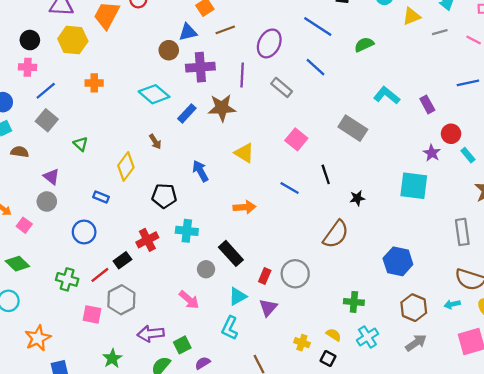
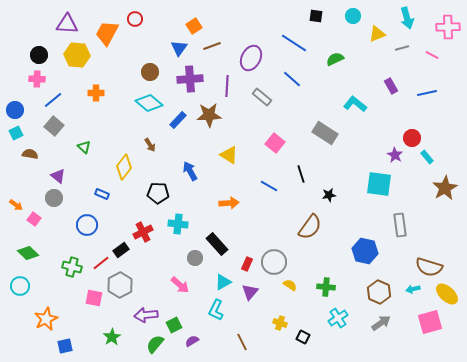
blue triangle: (188, 32) -> (179, 48), turned -42
brown circle: (169, 50) -> (150, 72), moved
purple rectangle: (427, 104) -> (391, 86), moved
gray rectangle: (462, 232) -> (400, 225), moved
yellow semicircle: (334, 335) -> (290, 285), moved

